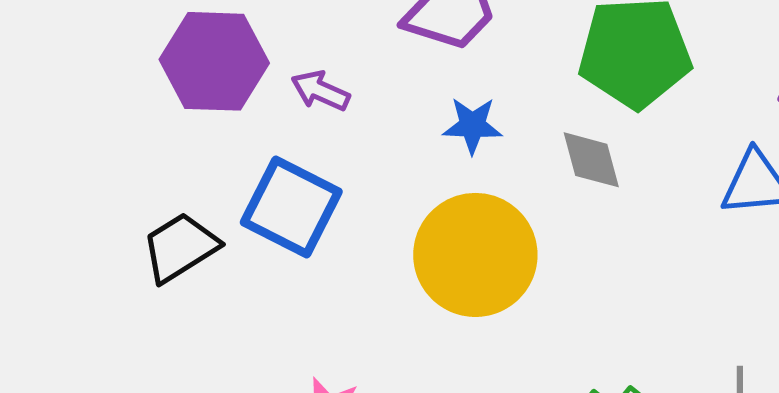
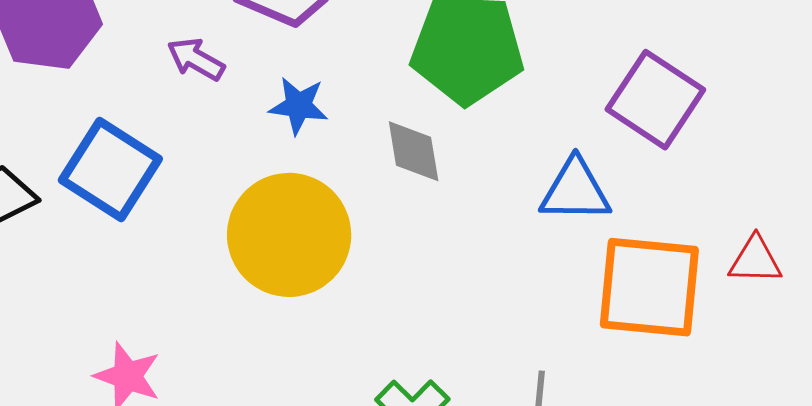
purple arrow: (320, 91) -> (196, 59), moved

